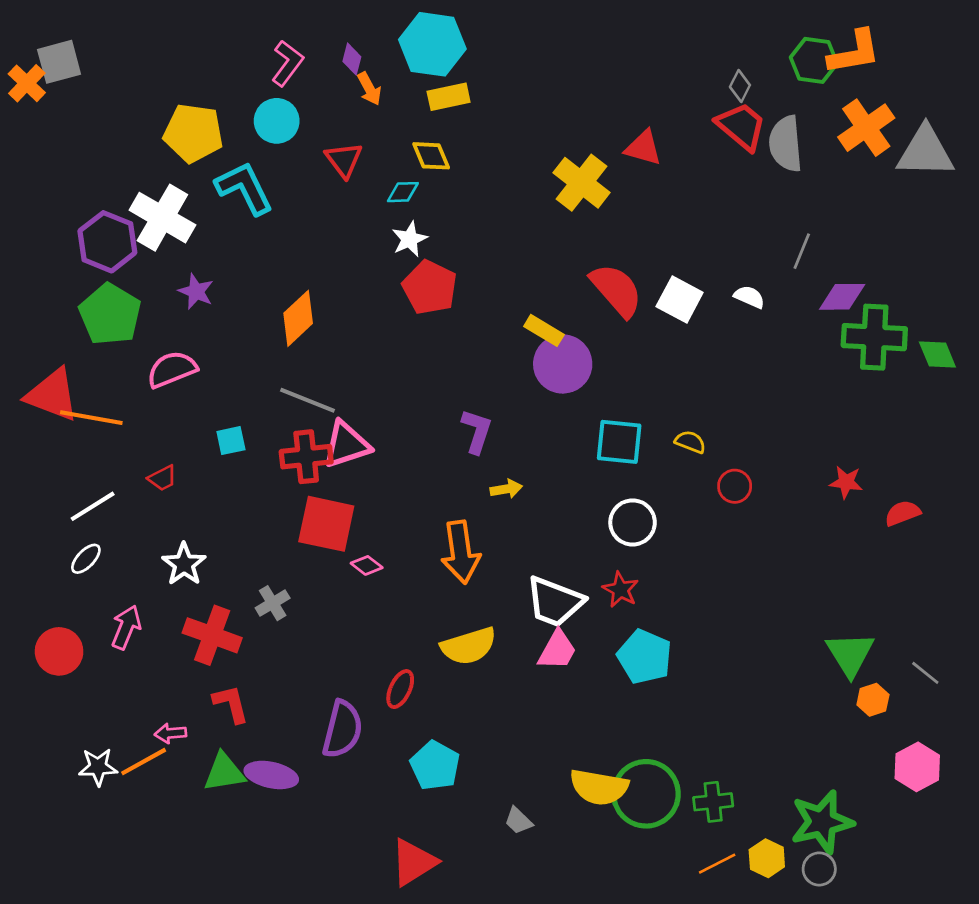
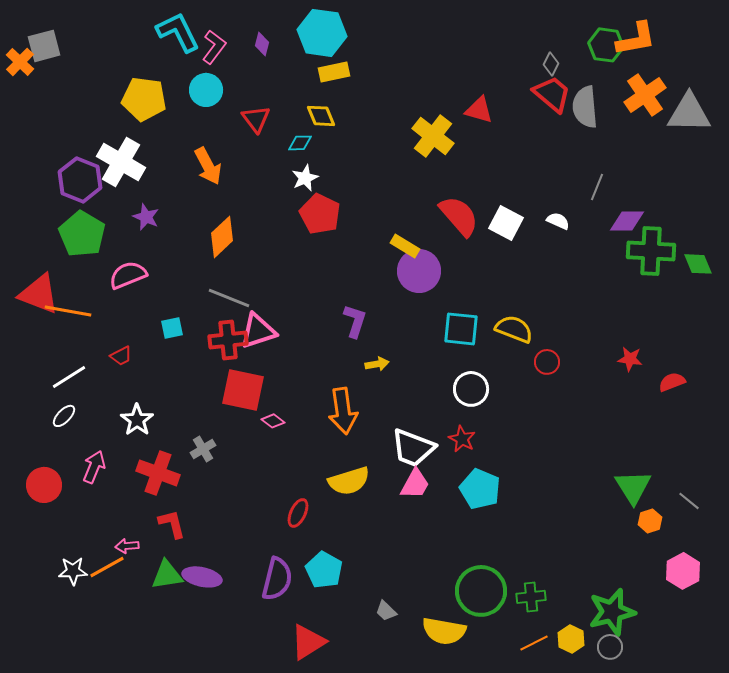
orange arrow: (369, 89) -> (208, 166), moved, size x1.5
cyan L-shape: (244, 188) -> (178, 32), moved
yellow semicircle: (690, 442) -> (514, 329), size x1.6
purple semicircle: (342, 729) -> (277, 579), moved
yellow semicircle: (599, 787) -> (444, 631), moved

